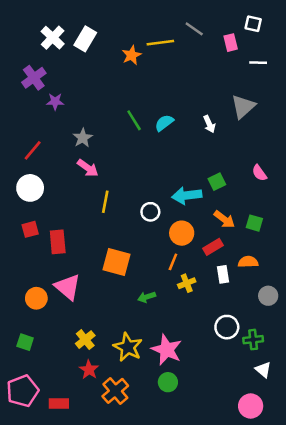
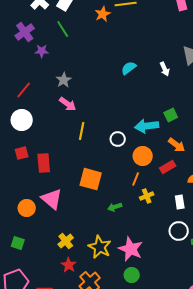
green line: (134, 120) -> (63, 29), moved
white rectangle: (223, 274) -> (180, 202), moved

